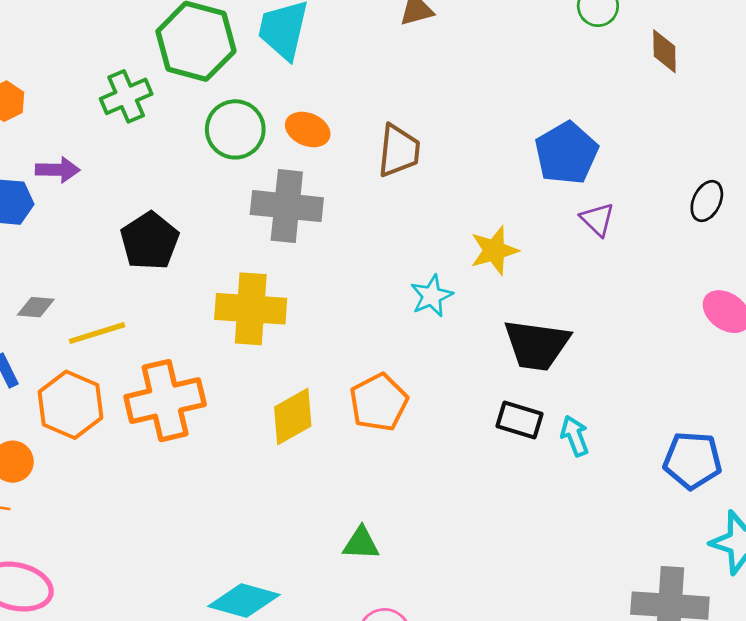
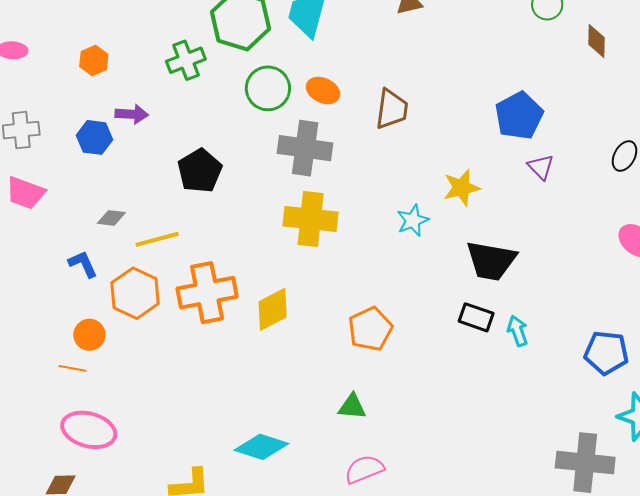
yellow cross: (251, 309) -> (311, 219), moved
orange pentagon: (379, 402) -> (370, 329), moved
yellow diamond: (293, 416) -> (273, 309), moved

